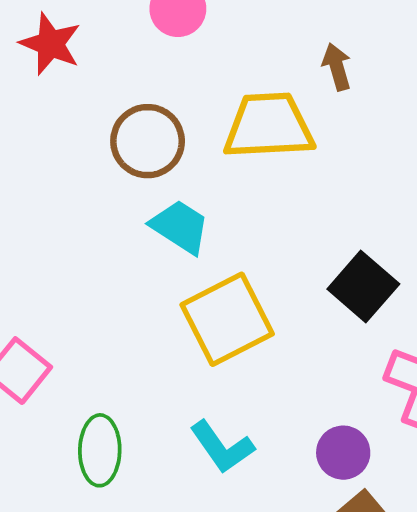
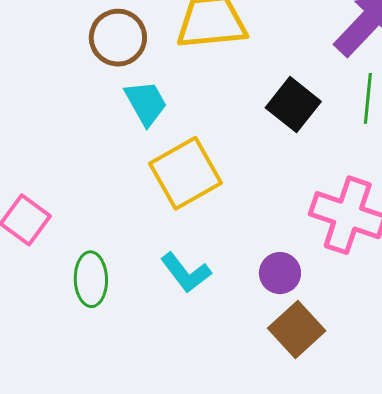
cyan trapezoid: (180, 227) -> (146, 103), turned 30
black square: (363, 286) -> (293, 105), moved

